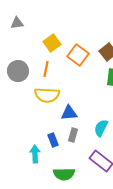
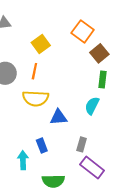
orange square: (78, 55) -> (83, 31), moved
cyan semicircle: (101, 128) -> (92, 106), moved
gray rectangle: (73, 135) -> (82, 144), moved

